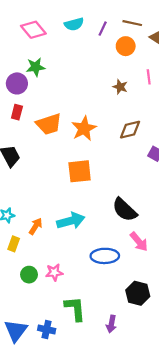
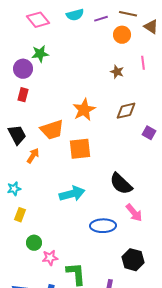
purple line: (103, 29) -> (101, 19), turned 48
orange trapezoid: (49, 124) -> (52, 130), moved
orange arrow: (36, 226) -> (33, 156), moved
pink star: (54, 272) -> (50, 258), moved

